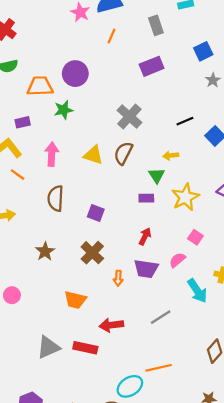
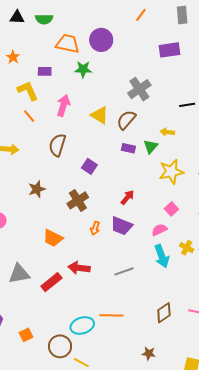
purple rectangle: (146, 198) -> (128, 148), moved
pink semicircle: (177, 260) -> (159, 230), moved
red rectangle: (85, 348) -> (51, 282), turned -65

